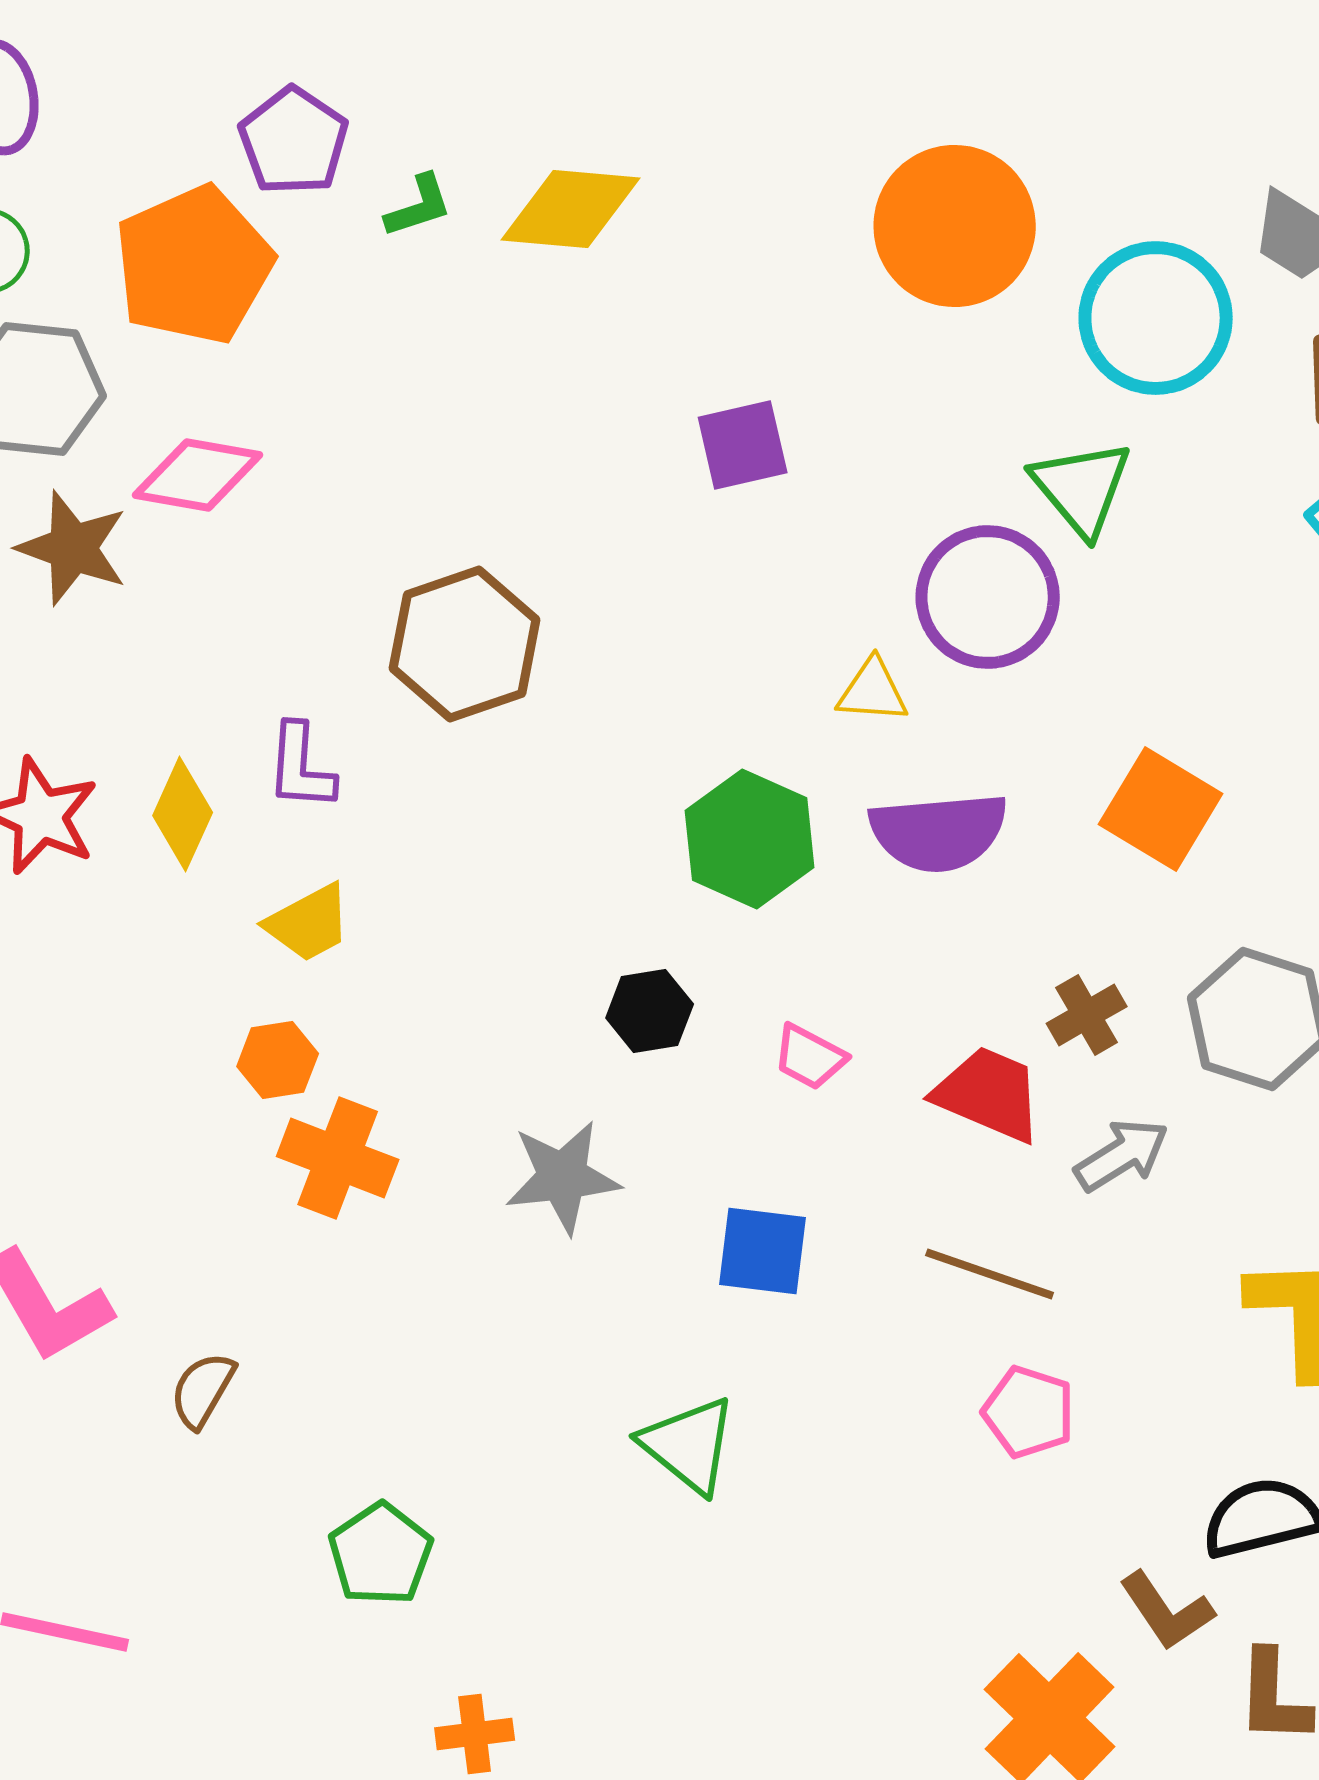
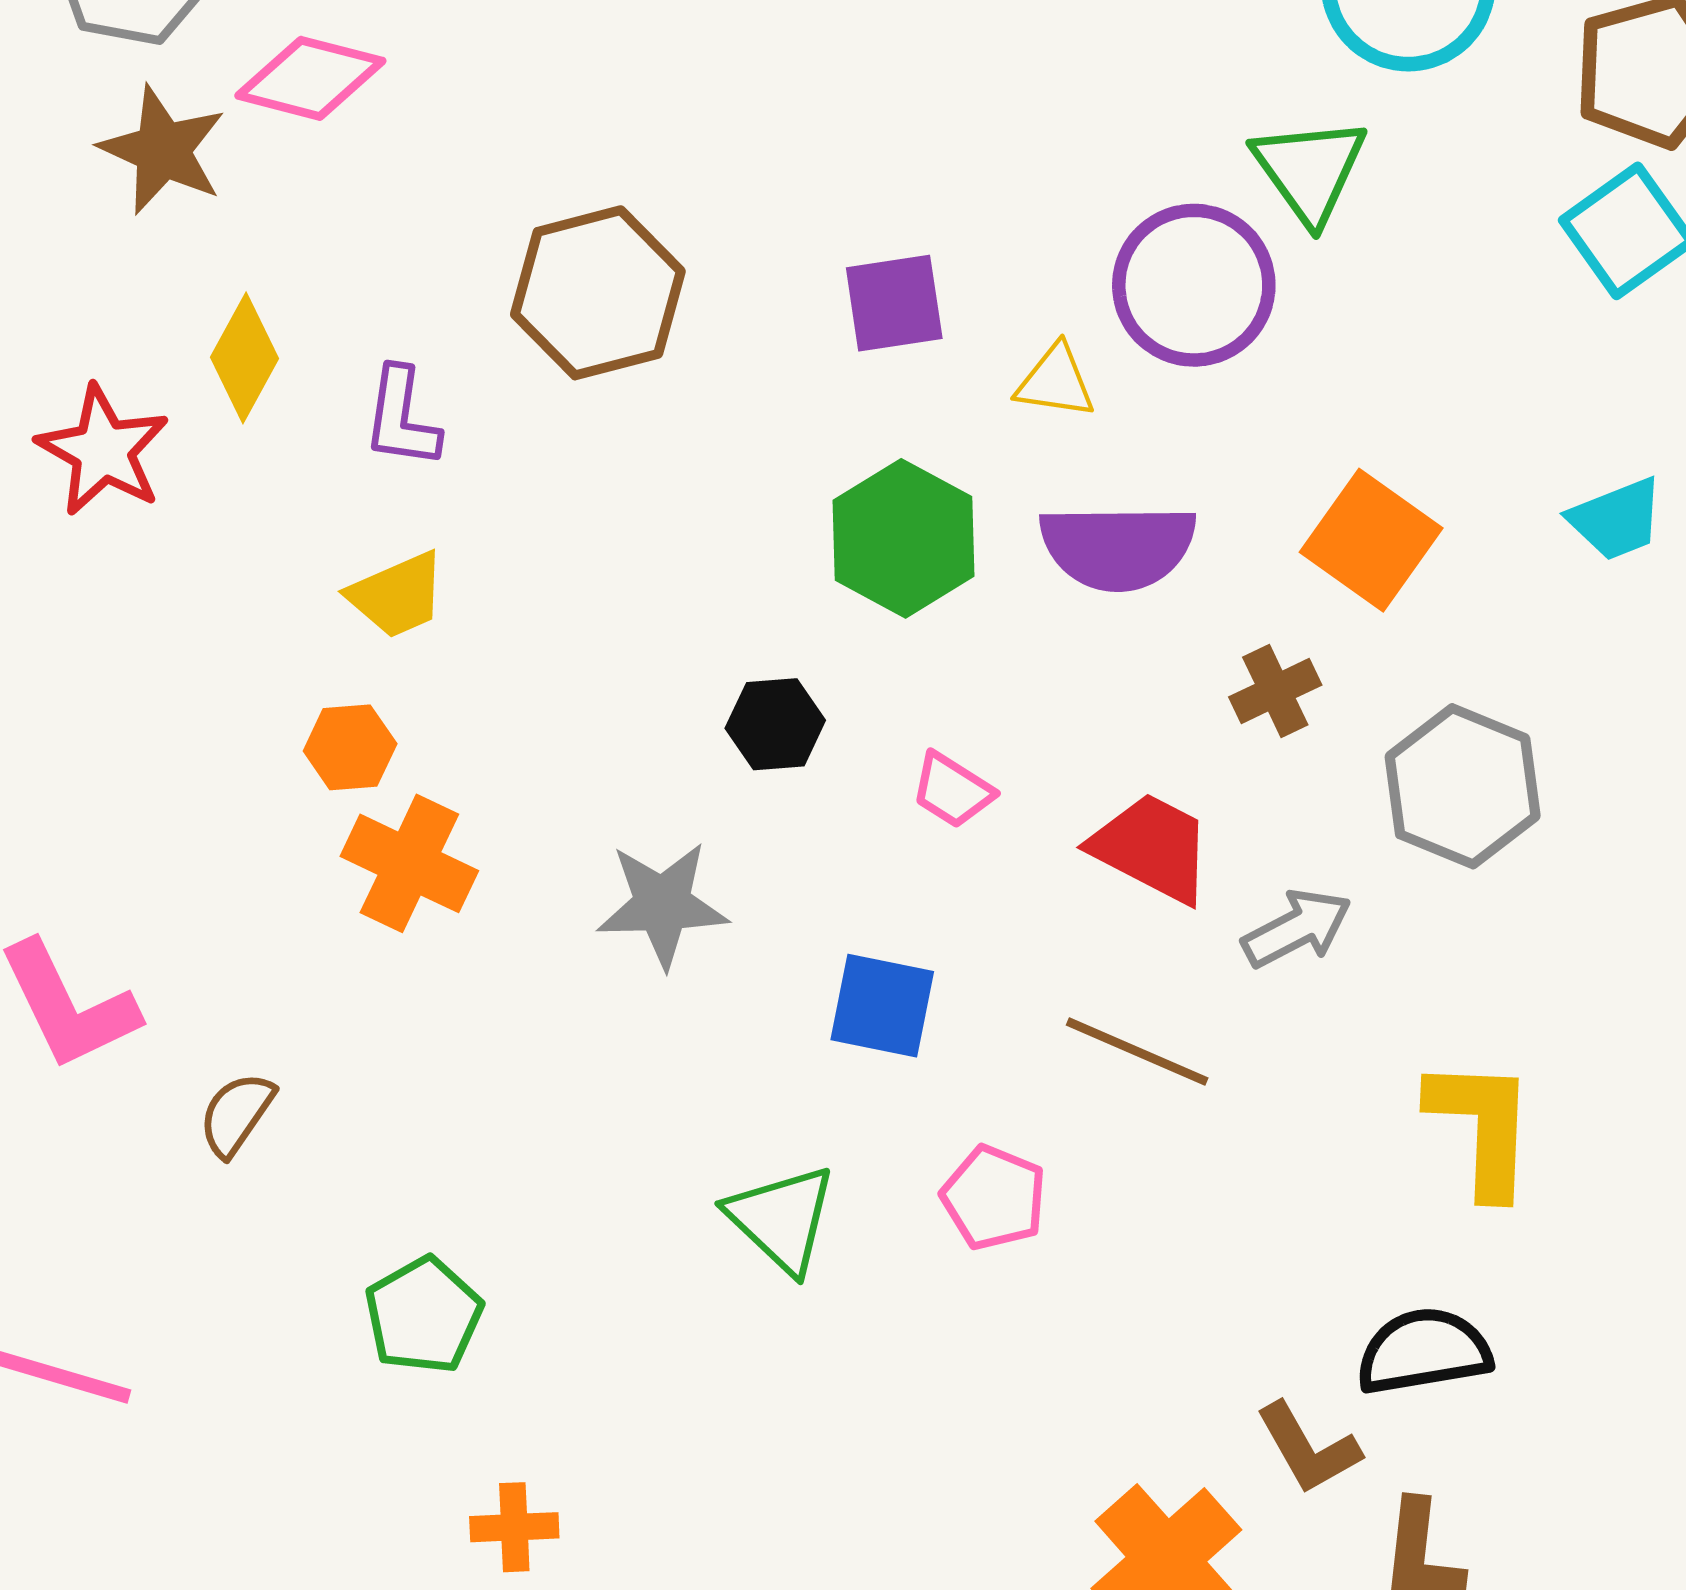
purple square: (743, 445) -> (894, 303), moved
yellow diamond: (183, 814) -> (245, 358), moved
brown cross: (1087, 1015) -> (1275, 691), moved
pink pentagon: (1029, 1412) -> (994, 1198), moved

